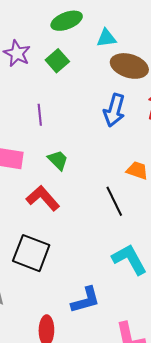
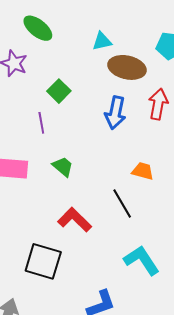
green ellipse: (67, 21) -> (38, 28), moved, turned 64
green square: (57, 61) -> (59, 91), moved
red L-shape: (43, 198) -> (75, 220), moved

